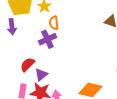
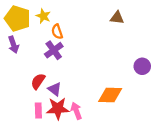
purple triangle: (41, 75) -> (55, 89), turned -32

